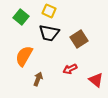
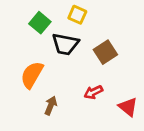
yellow square: (49, 11) -> (77, 15), moved
green square: (21, 17) -> (40, 23), moved

